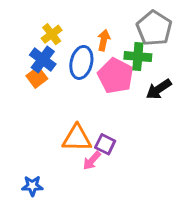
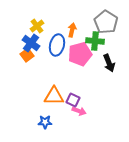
pink pentagon: (116, 76) -> (80, 54), turned 30
black arrow: (159, 89) -> (109, 63), turned -78
pink arrow: (92, 161) -> (79, 111), moved, turned -112
blue star: (32, 186) -> (45, 122), moved

